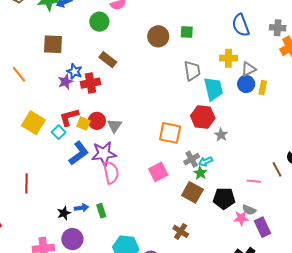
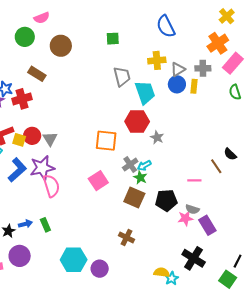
gray cross: (278, 28) -> (203, 68), moved
brown circle: (158, 36) -> (61, 46), moved

